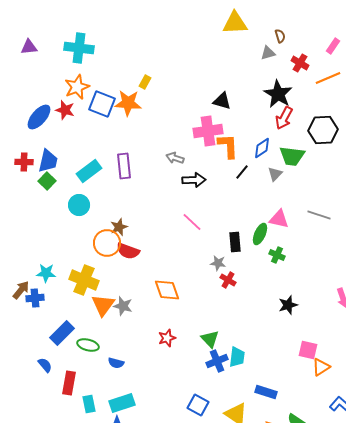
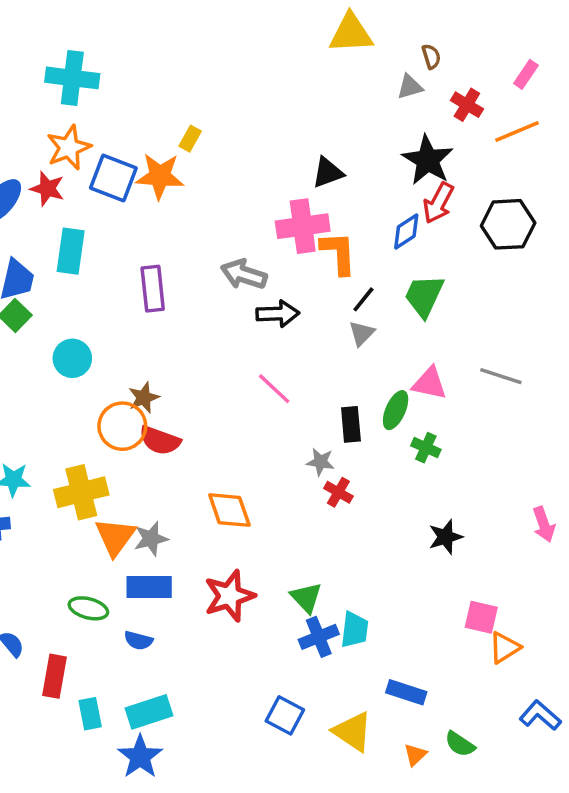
black triangle: (222, 101) -> (328, 173), turned -36
blue diamond: (262, 148) -> (406, 232), moved
green trapezoid: (292, 156) -> (424, 296), moved, turned 108
gray arrow: (175, 158) -> (244, 274), size x1.4
cyan rectangle: (89, 171) -> (71, 251), moved, turned -45
gray triangle: (275, 174) -> (362, 333), moved
yellow cross: (84, 280) -> (81, 492), turned -36
gray star: (123, 306) -> (151, 539), turned -30
blue rectangle: (62, 333) -> (149, 587), moved, turned 45
red star: (167, 338) -> (229, 596), size x1.6

